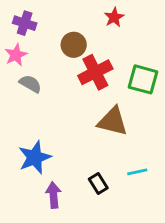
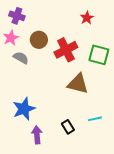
red star: (114, 17) -> (87, 18), moved
brown circle: (74, 45) -> (39, 40), moved

